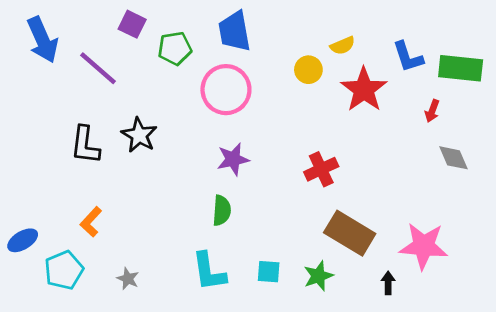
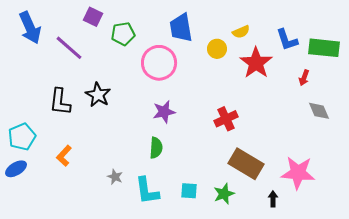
blue trapezoid: (234, 31) -> (181, 28), moved
cyan pentagon: (64, 270) -> (22, 137), moved
gray star: (128, 279) -> (115, 177), moved

